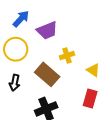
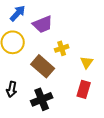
yellow triangle: (93, 70) -> (87, 62), turned 32
black arrow: (15, 83) -> (12, 89), moved

